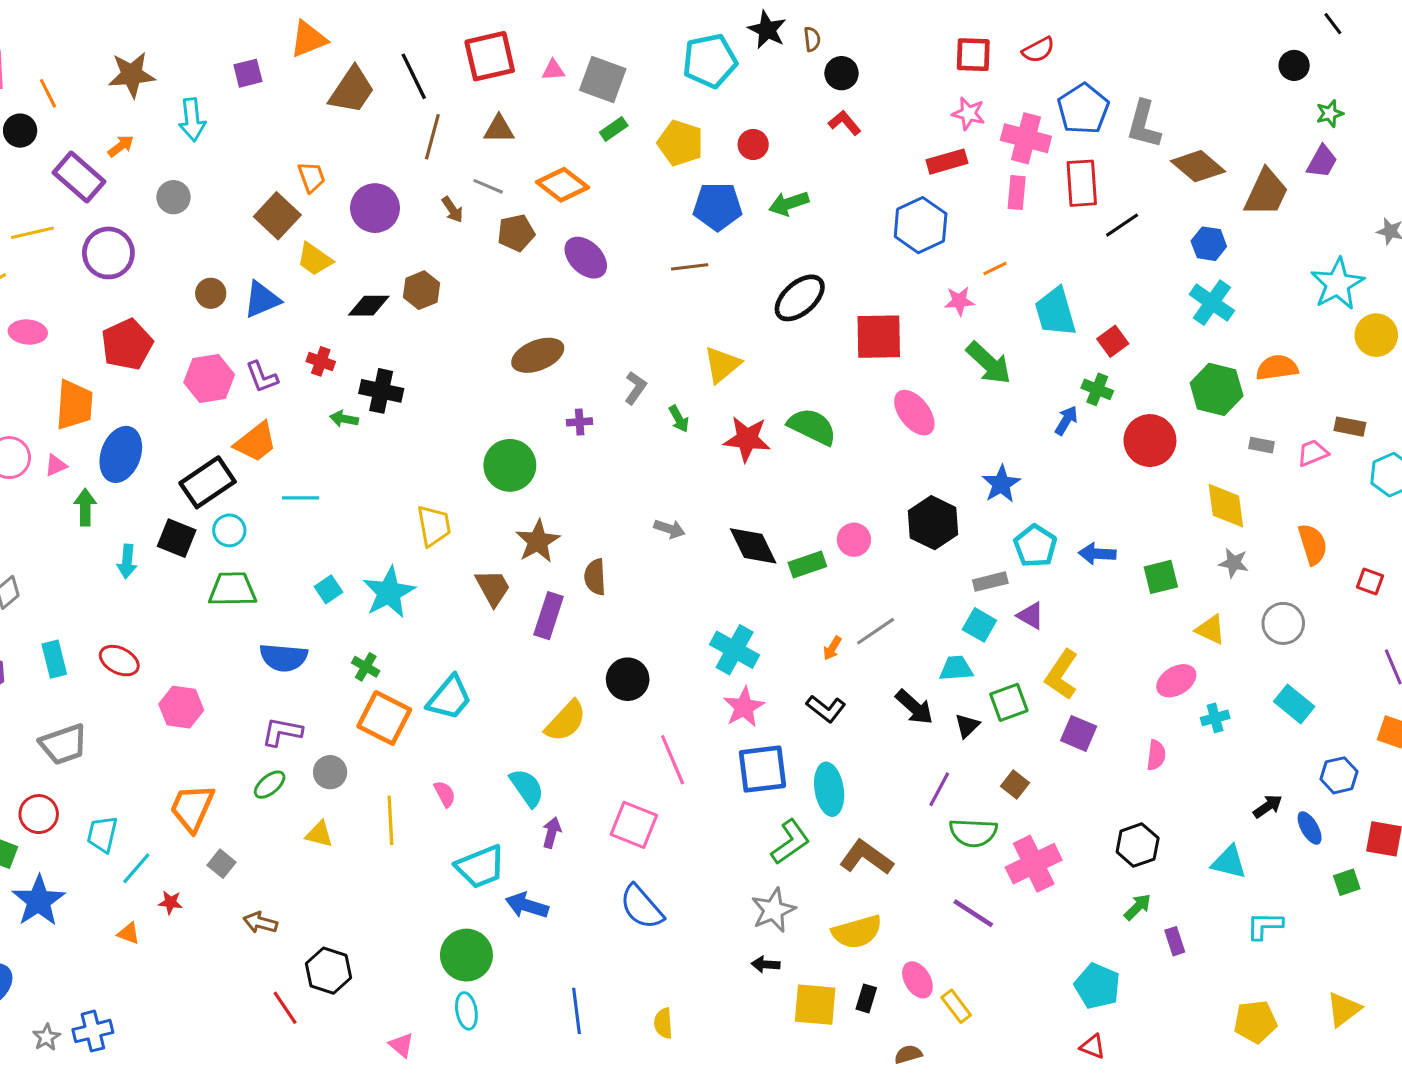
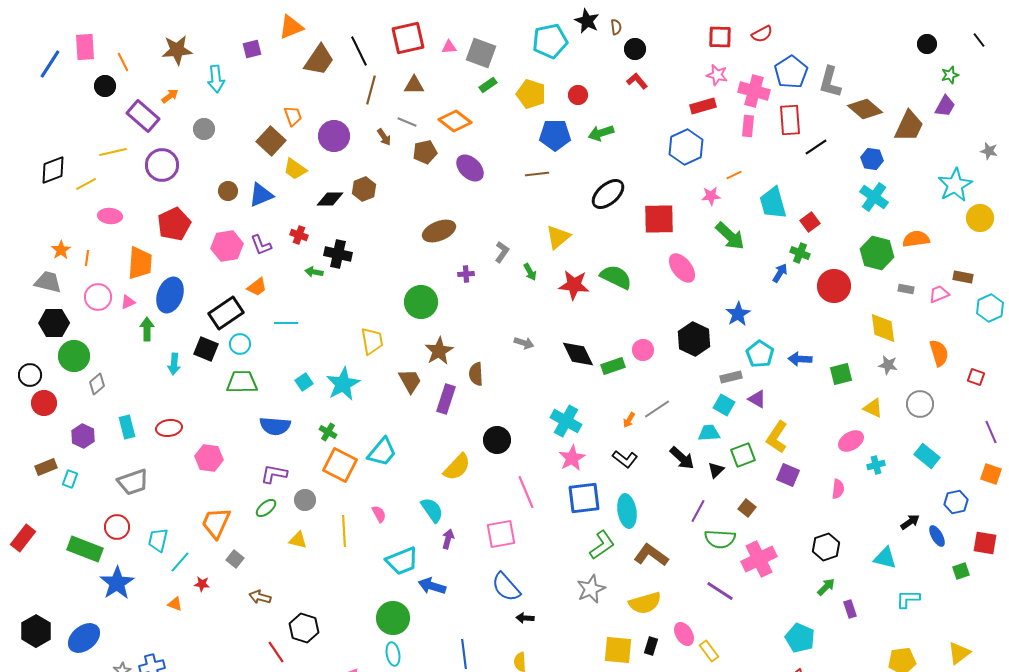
black line: (1333, 24) -> (979, 40), moved
orange trapezoid: (256, 442) -> (257, 287), size x0.7
red ellipse: (119, 661) -> (169, 428), turned -35
pink square: (634, 825) -> (501, 534), turned -32
black arrow: (766, 964) -> (525, 618), moved

